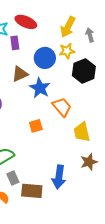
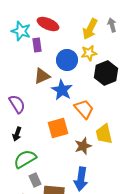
gray arrow: (90, 35) -> (112, 25), moved
orange square: (36, 126) -> (58, 128), size x1.5
brown star: (89, 162) -> (83, 146), moved

